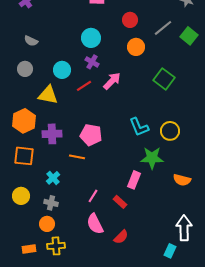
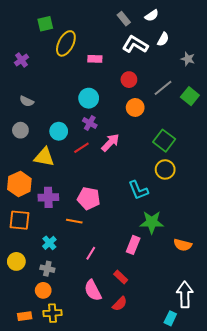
yellow circle: (170, 131) -> (165, 169), moved
pink line: (93, 196) -> (91, 253), moved
red rectangle: (120, 202) -> (121, 277), moved

